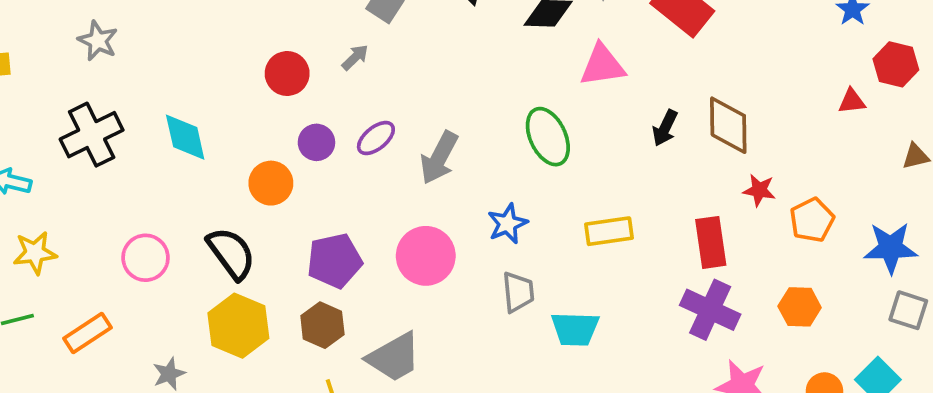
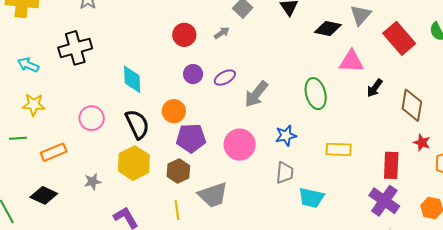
black arrow: (665, 128) -> (375, 88), moved
cyan diamond: (185, 137) -> (132, 79), moved
orange circle: (271, 183) -> (174, 111), moved

